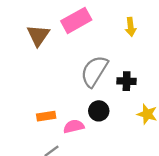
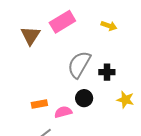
yellow arrow: (131, 27) -> (109, 26), turned -63

